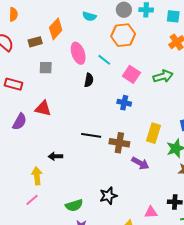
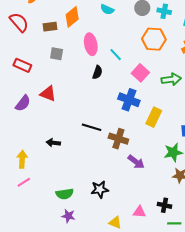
orange hexagon: (123, 35) -> (154, 39), moved
blue cross: (124, 103) -> (129, 100), size x1.5
yellow rectangle: (153, 133) -> (154, 117), moved
yellow arrow: (37, 176) -> (22, 159), moved

